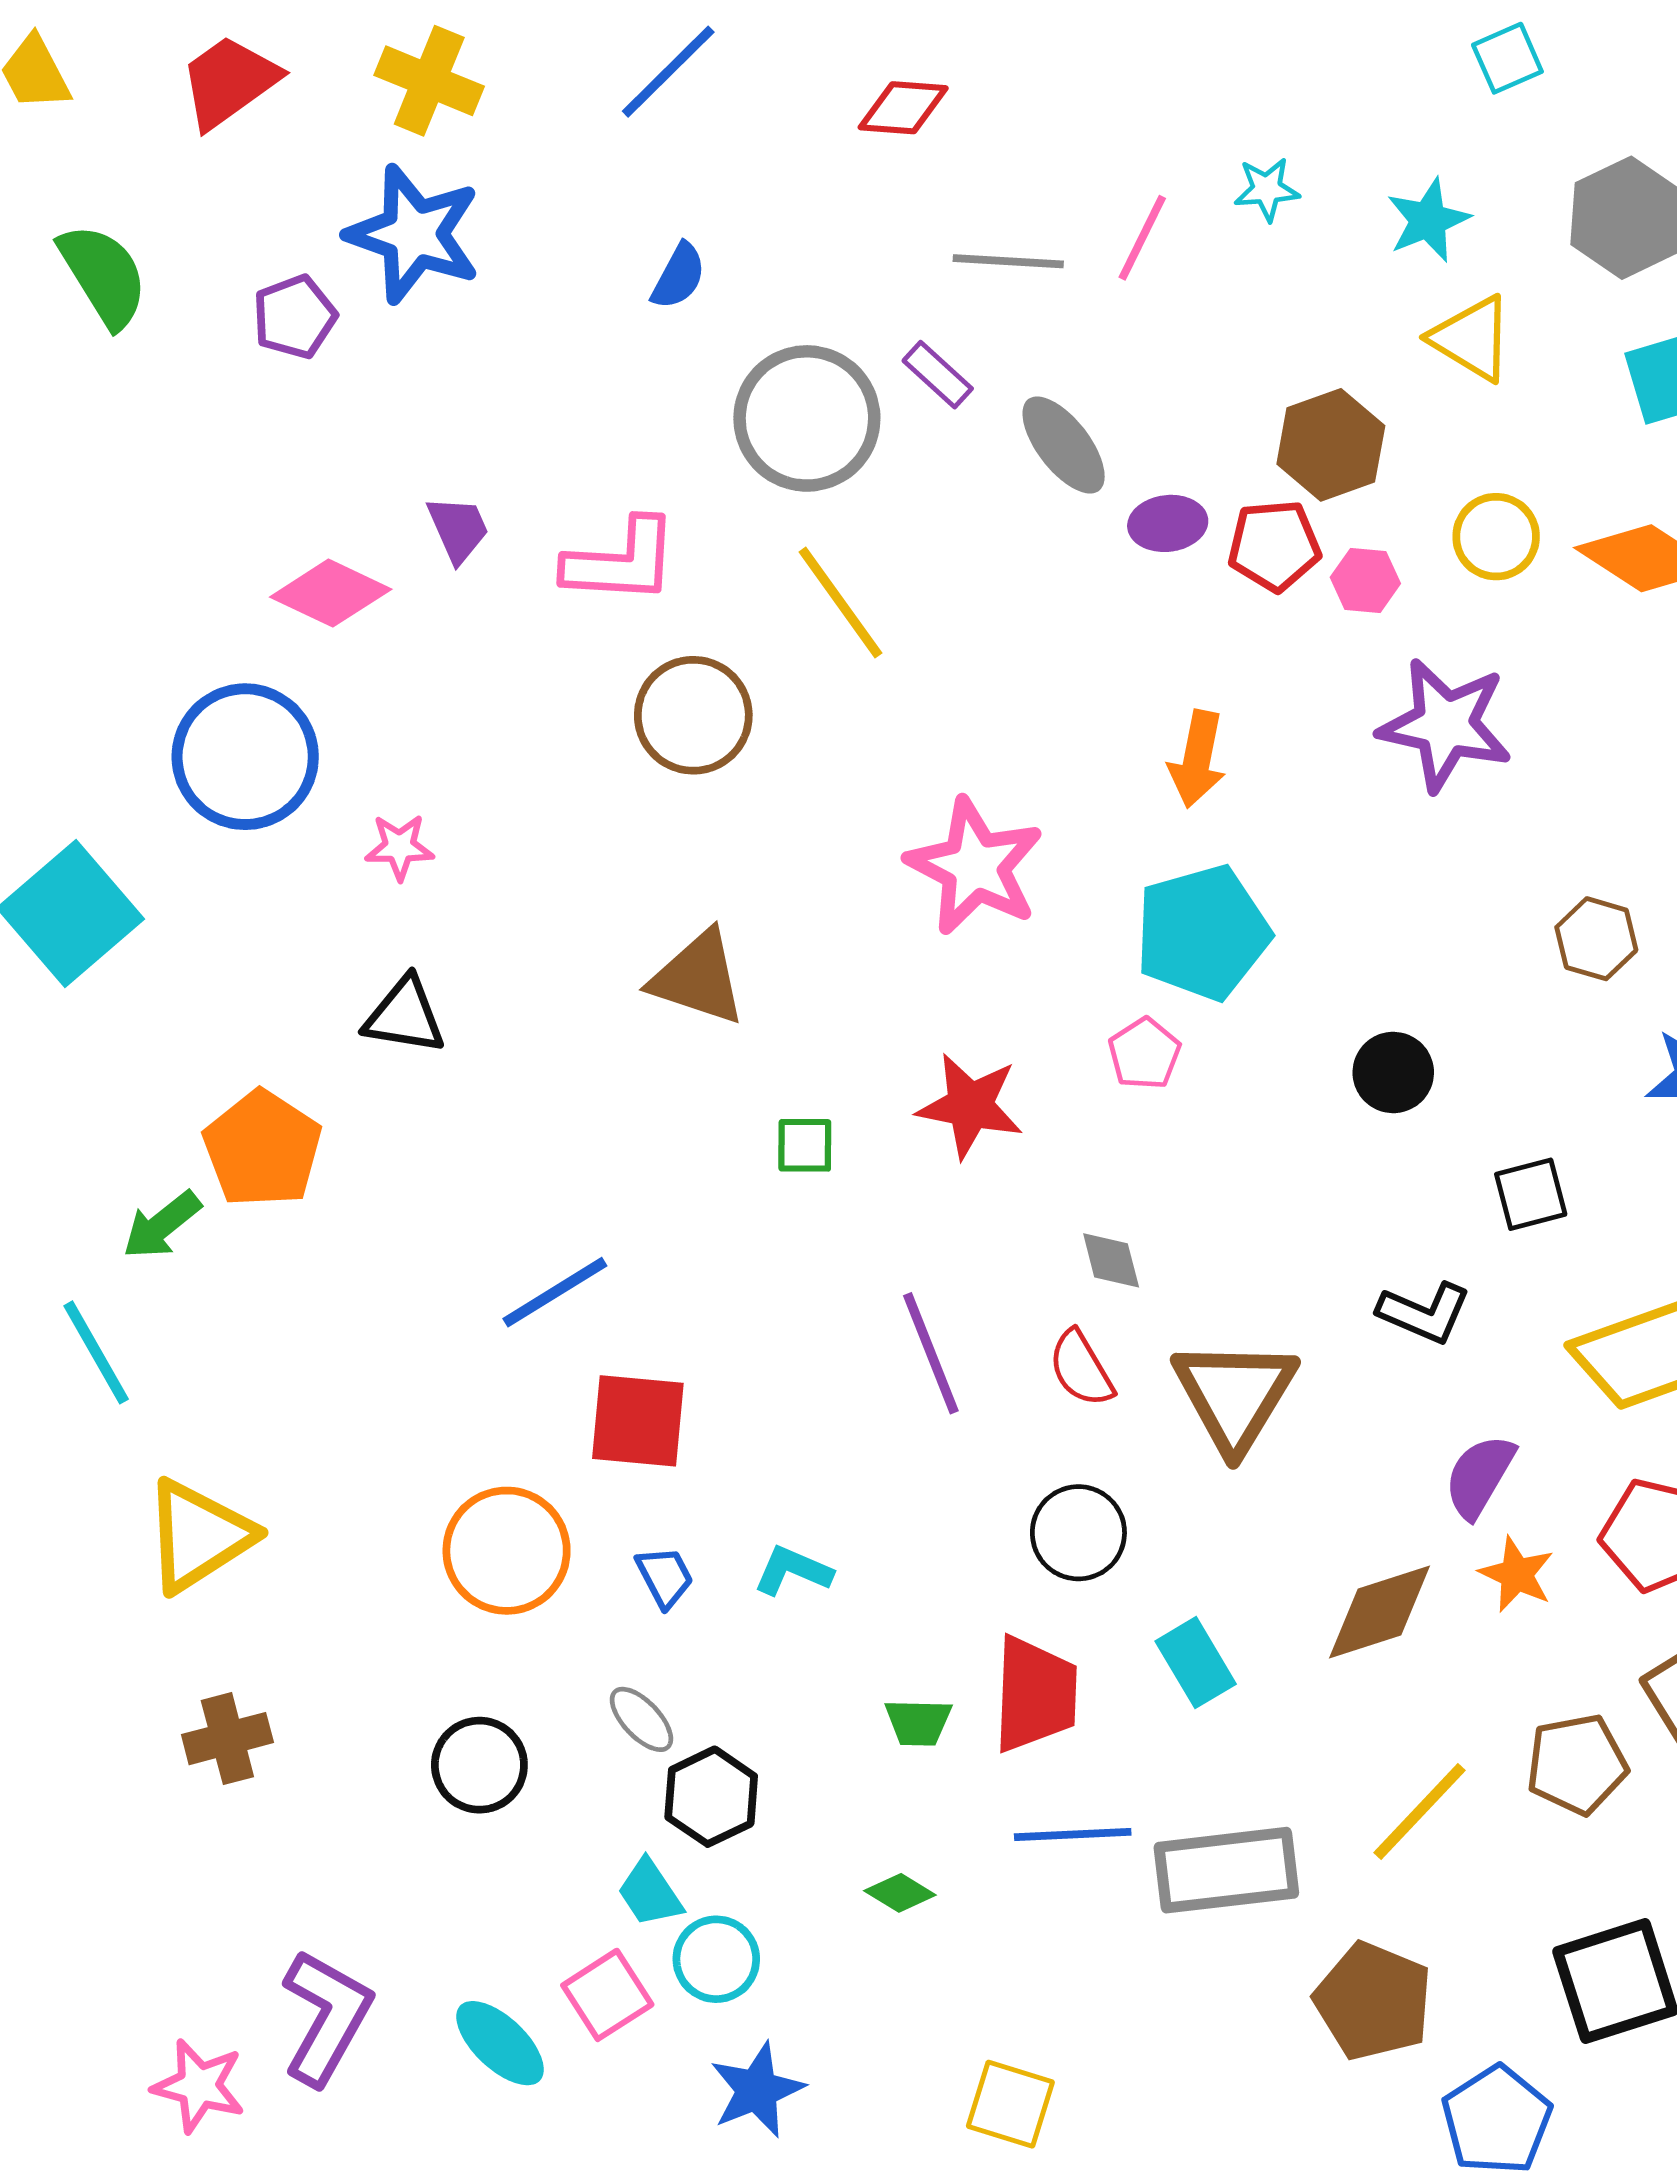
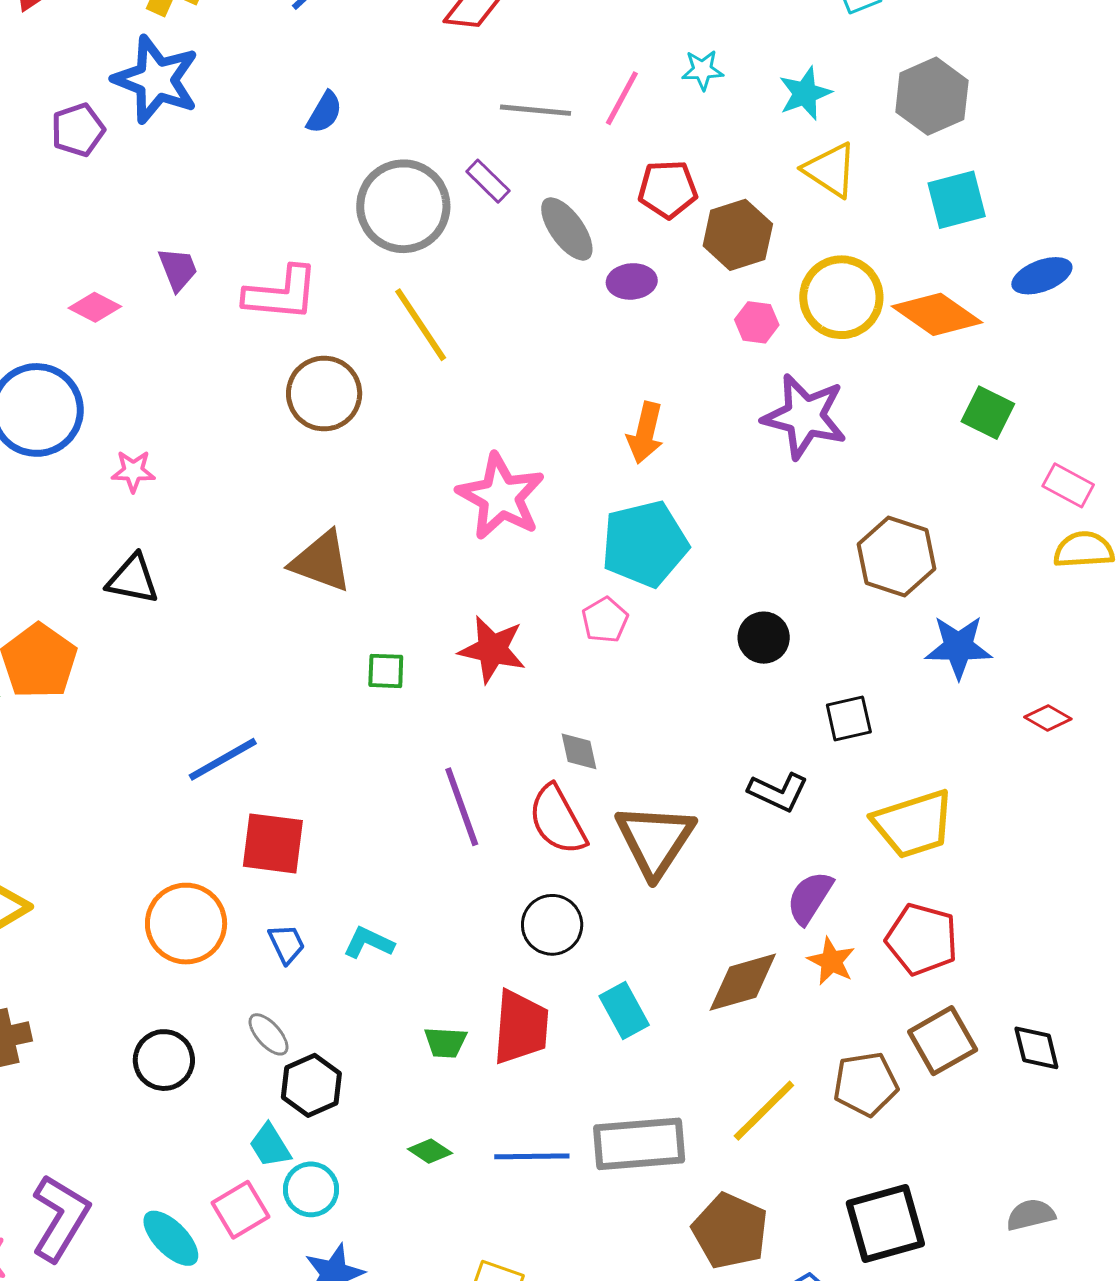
yellow circle: (1496, 537) -> (841, 297), size x1.5
red pentagon: (1274, 546) -> (668, 189), moved
pink diamond: (331, 593) -> (95, 307), size x0.7
brown hexagon: (1596, 939) -> (897, 557), size x1.5
red semicircle: (1081, 1369) -> (557, 820), size x1.4
blue line: (1073, 1834) -> (532, 1156), moved

